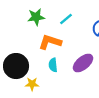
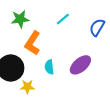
green star: (36, 17) -> (20, 19), moved
orange L-shape: (50, 42) -> (33, 43), moved, turned -75

